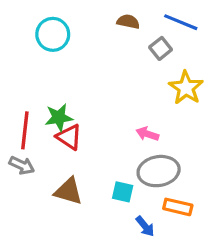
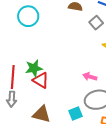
gray arrow: (22, 165) -> (12, 99), turned 70
cyan square: (123, 192) -> (76, 114), turned -32

